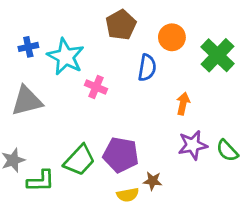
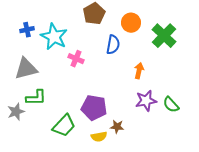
green trapezoid: (79, 160) -> (64, 126), moved
green L-shape: (41, 181) -> (36, 98), moved

